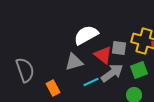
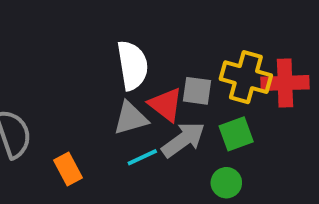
white semicircle: (86, 35) -> (132, 65), turned 110
gray triangle: (74, 62) -> (131, 118), moved

